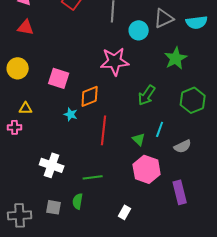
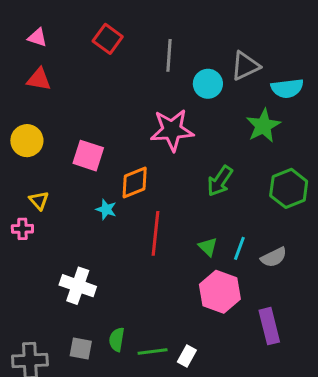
cyan semicircle: (197, 22) -> (287, 88), moved
yellow triangle: (26, 108) -> (39, 200), turned 48
cyan line: (160, 129) -> (239, 248), moved
green line: (93, 177) -> (153, 352), moved

